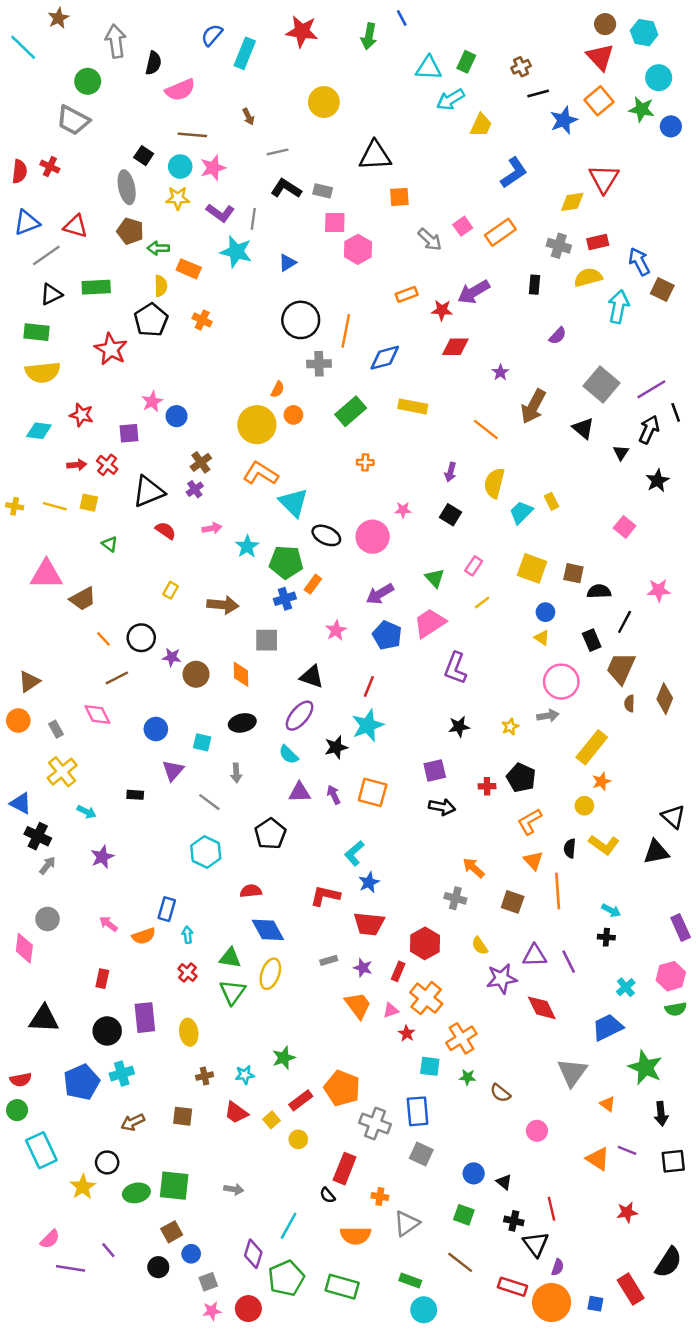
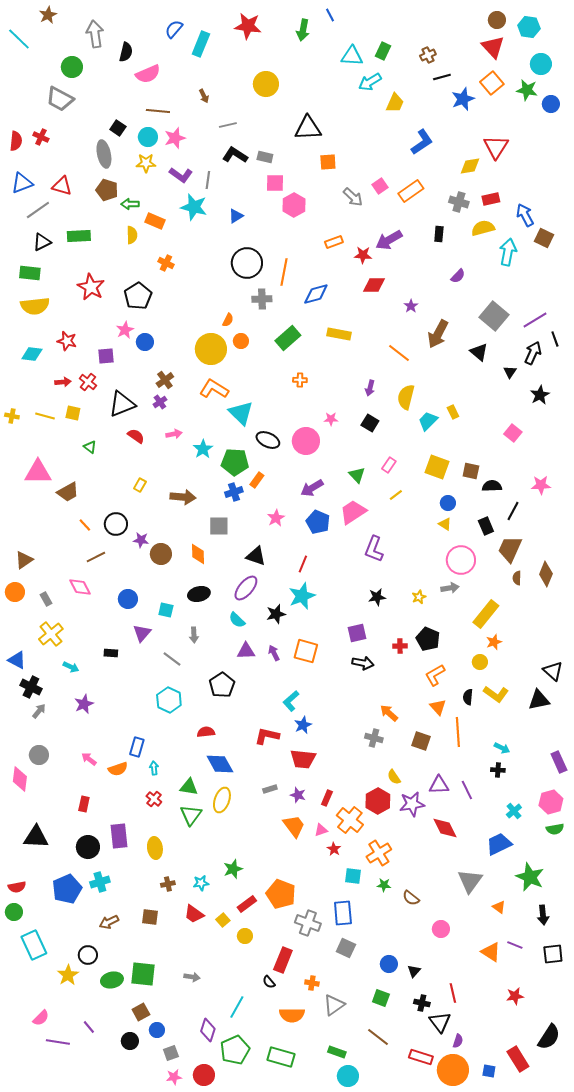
black pentagon: (151, 320) -> (138, 296), moved
red hexagon: (425, 943) -> (378, 801), moved
black triangle: (504, 1182) -> (414, 971), turned 32

